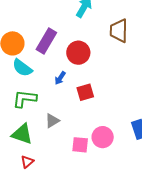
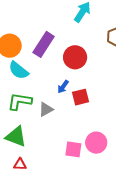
blue arrow: (60, 78) -> (63, 87), moved
gray triangle: (52, 121) -> (46, 109), moved
red triangle: (27, 162) -> (20, 164), turned 40

